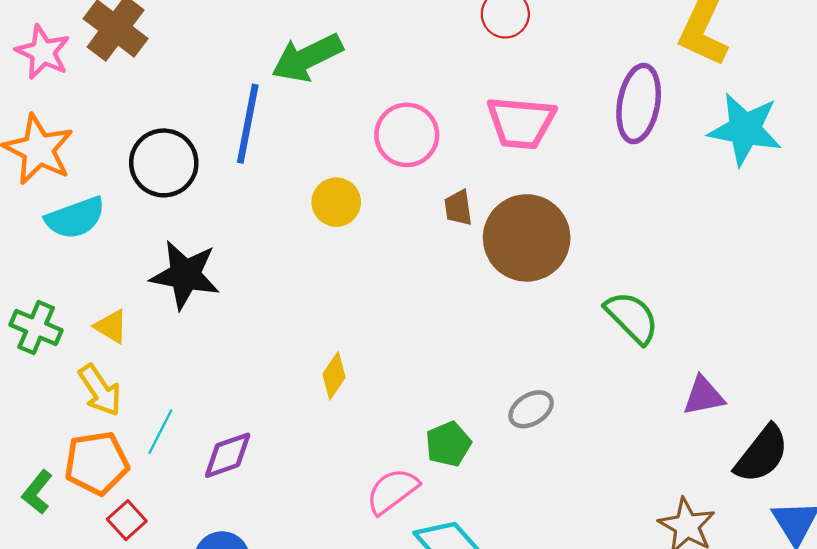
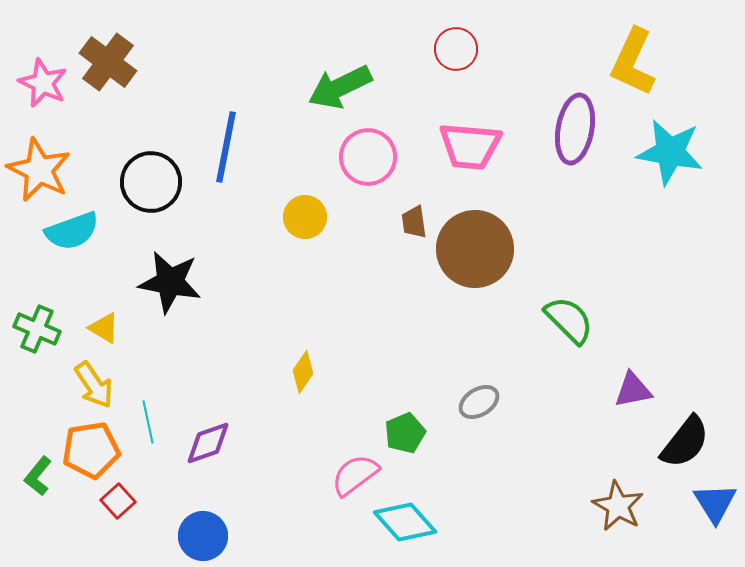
green arrow: (307, 58) -> (340, 87), moved
cyan line: (160, 432) -> (148, 422), turned -39

